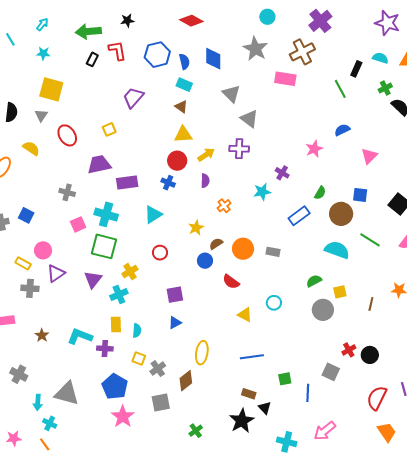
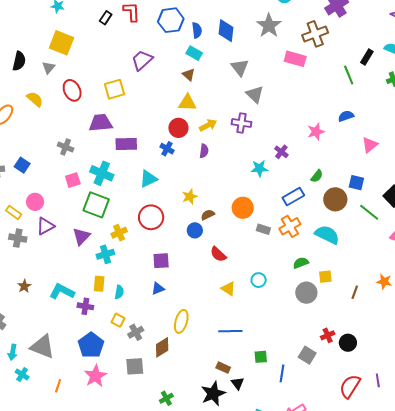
yellow square: (109, 129) -> (115, 89), size x1.5
orange cross: (224, 206) -> (290, 226), moved, size x1.5
green line: (370, 240) -> (369, 212), moved
orange circle: (243, 249) -> (243, 208), moved
red circle: (160, 253) -> (151, 217), size x1.6
orange line: (45, 444) -> (58, 386), moved, turned 48

